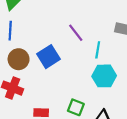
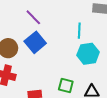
purple line: (76, 33) -> (33, 17), moved

